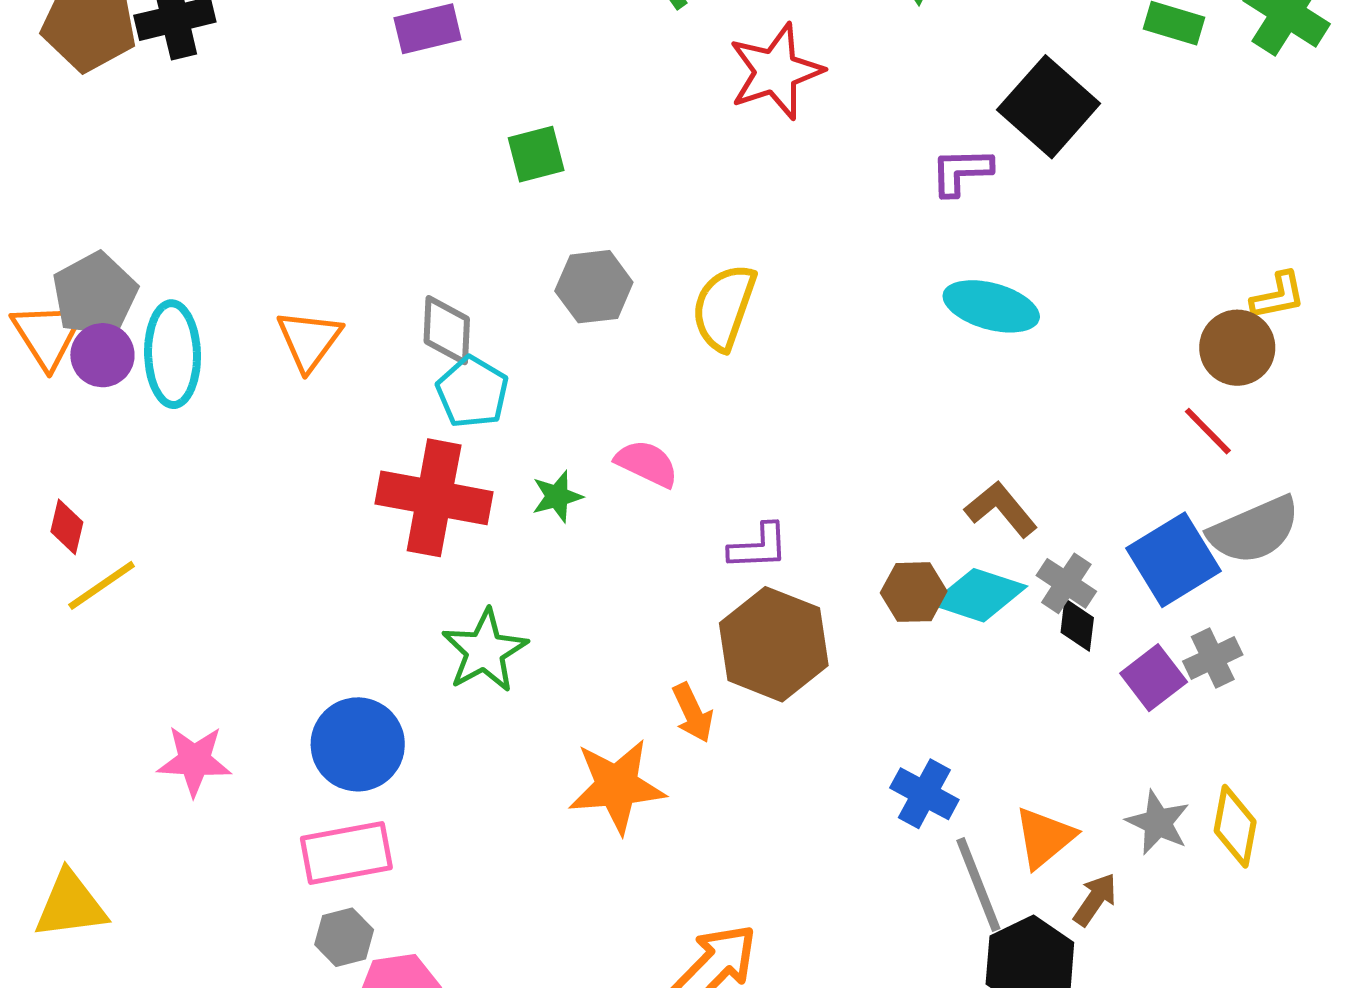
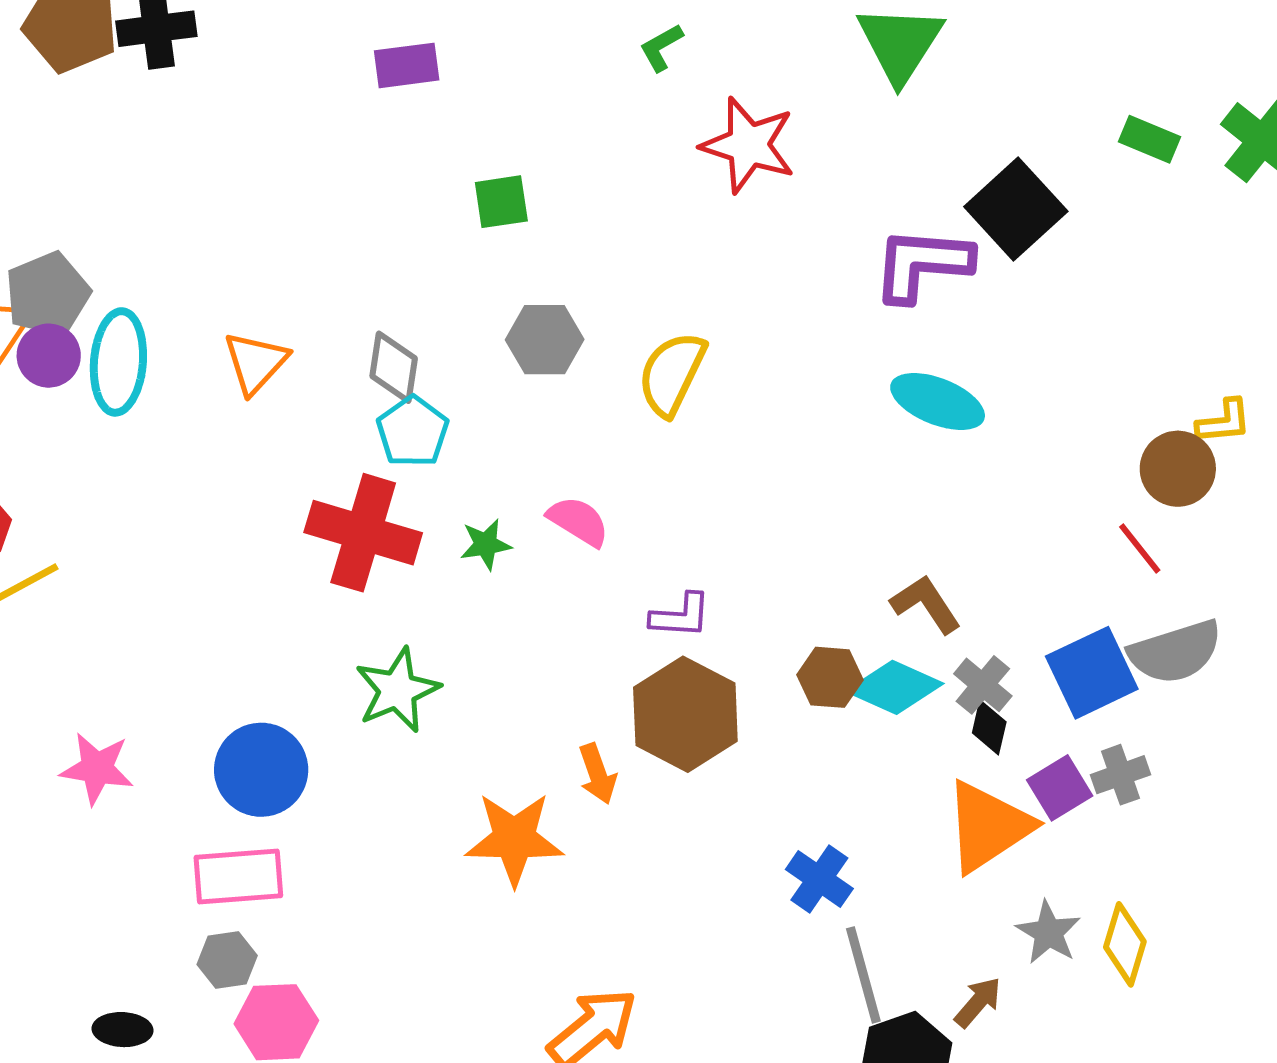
red star: (776, 72) -> (748, 145), turned 30
purple L-shape: (961, 172) -> (922, 264), size x1.6
orange triangle: (1044, 838) -> (988, 826), moved, size x1.5

